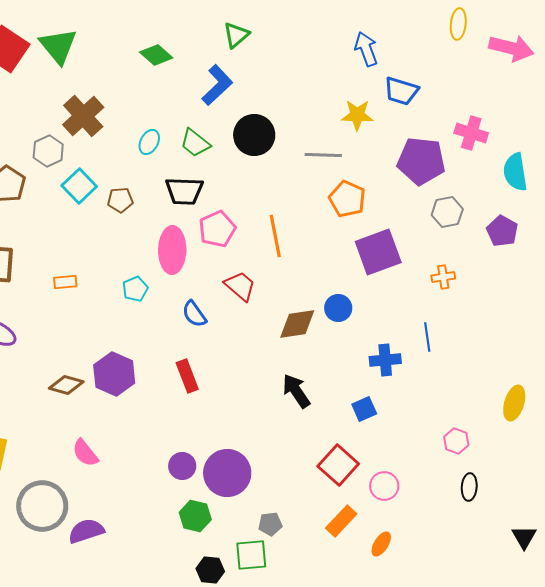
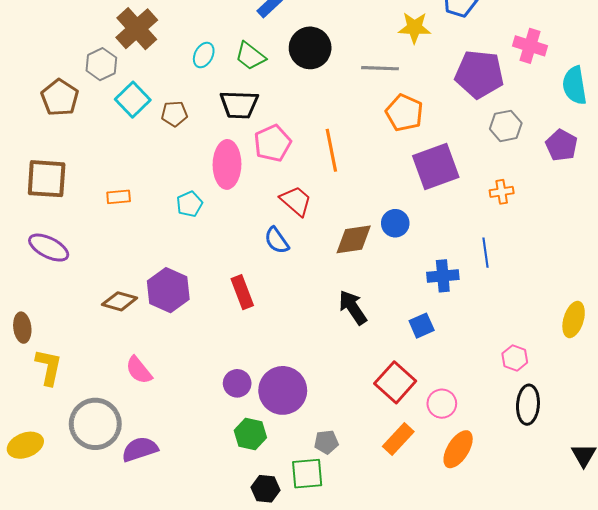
blue semicircle: (194, 314) -> (277, 240), moved
black ellipse: (469, 487) -> (528, 405), size x1.4
orange ellipse: (381, 544) -> (458, 449), moved, size x1.5

